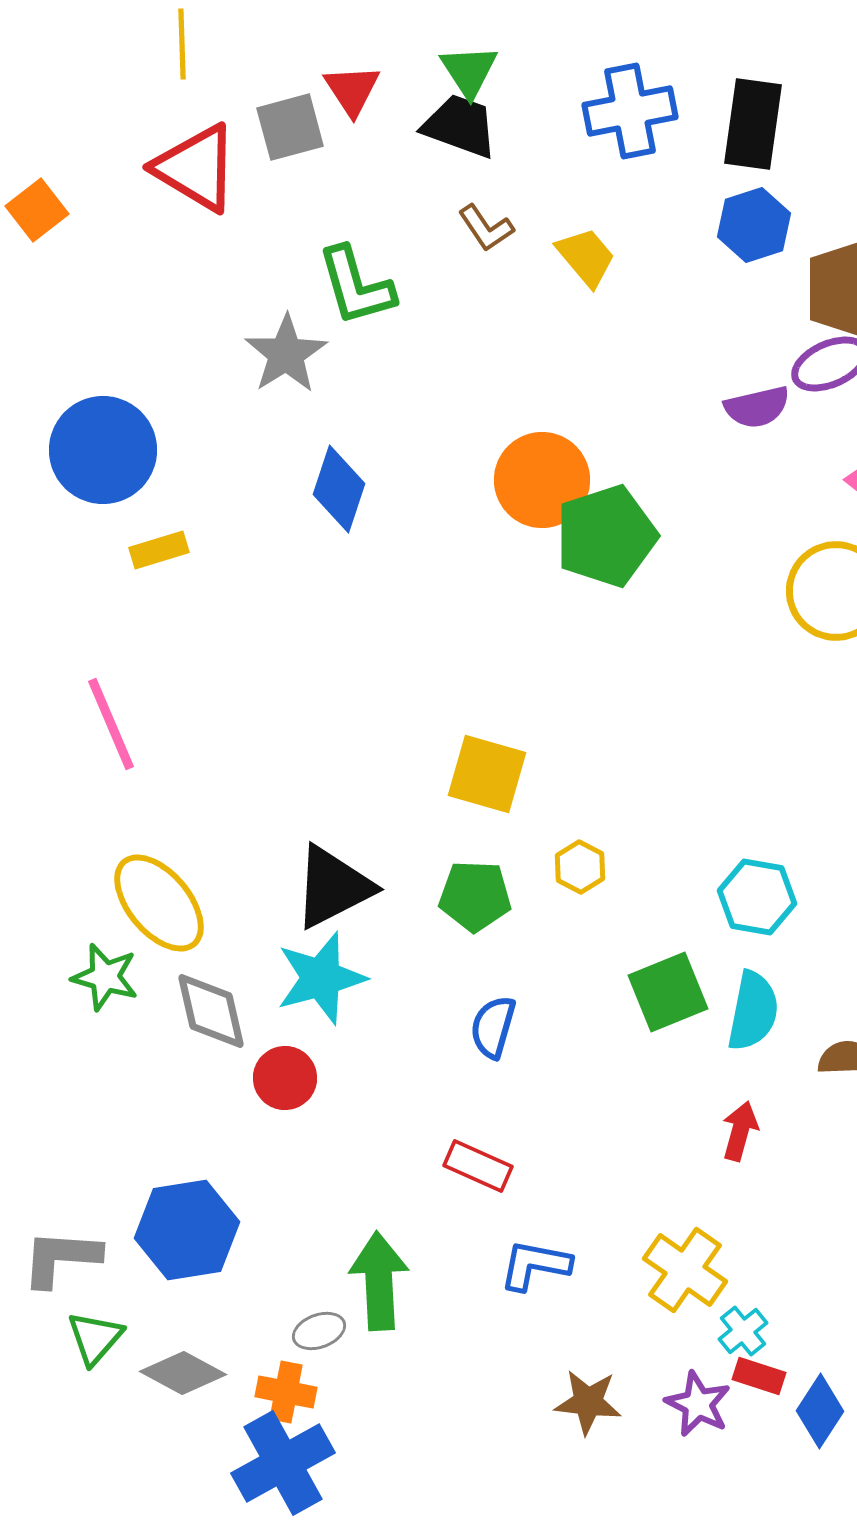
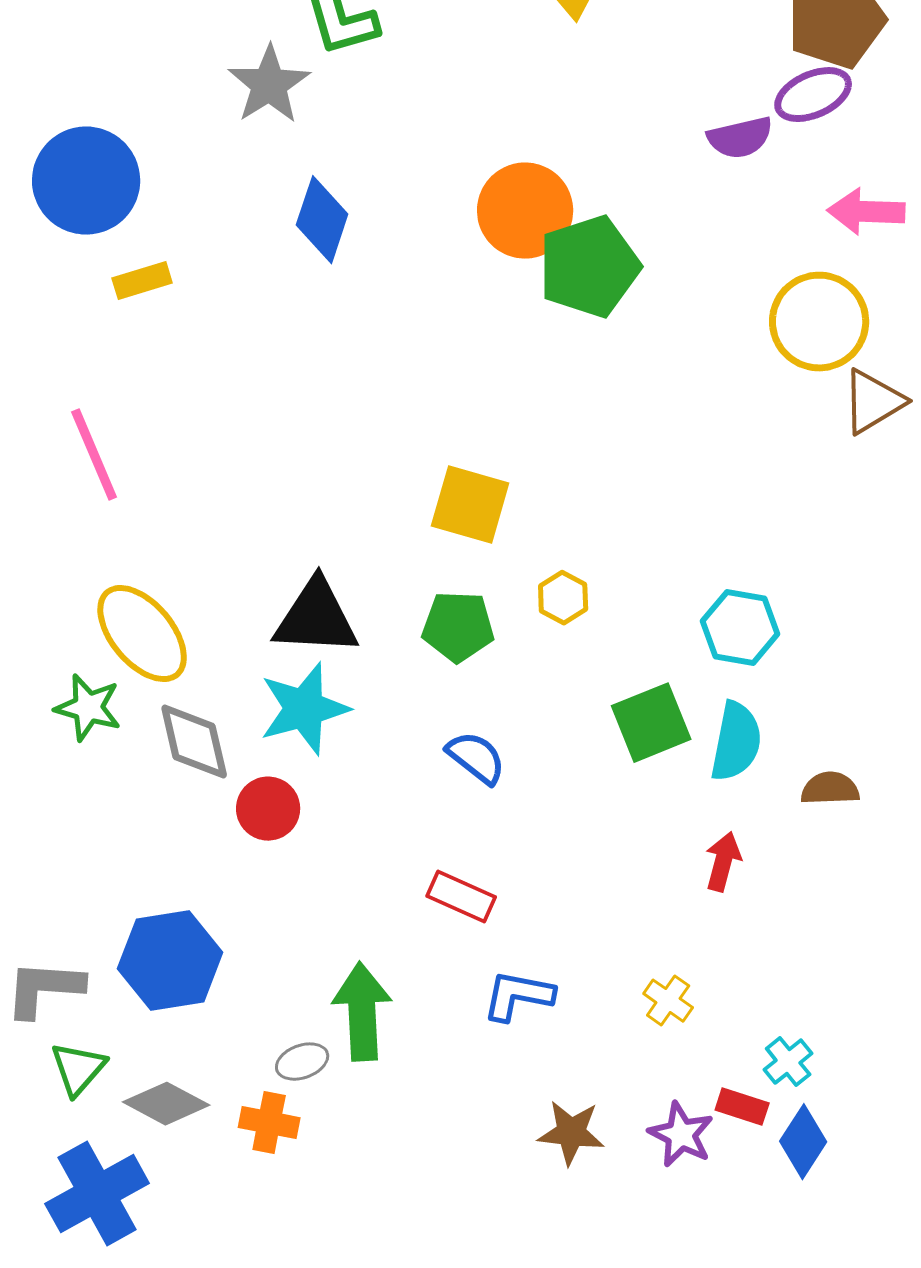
black triangle: (333, 887) -> (316, 618), turned 30
blue semicircle: (493, 1027) -> (476, 758), turned 112
yellow cross: (685, 1270) -> (668, 1001), size x0.6
cyan cross: (743, 1331) -> (788, 1062), moved
blue cross: (283, 1463) -> (97, 1194), moved

